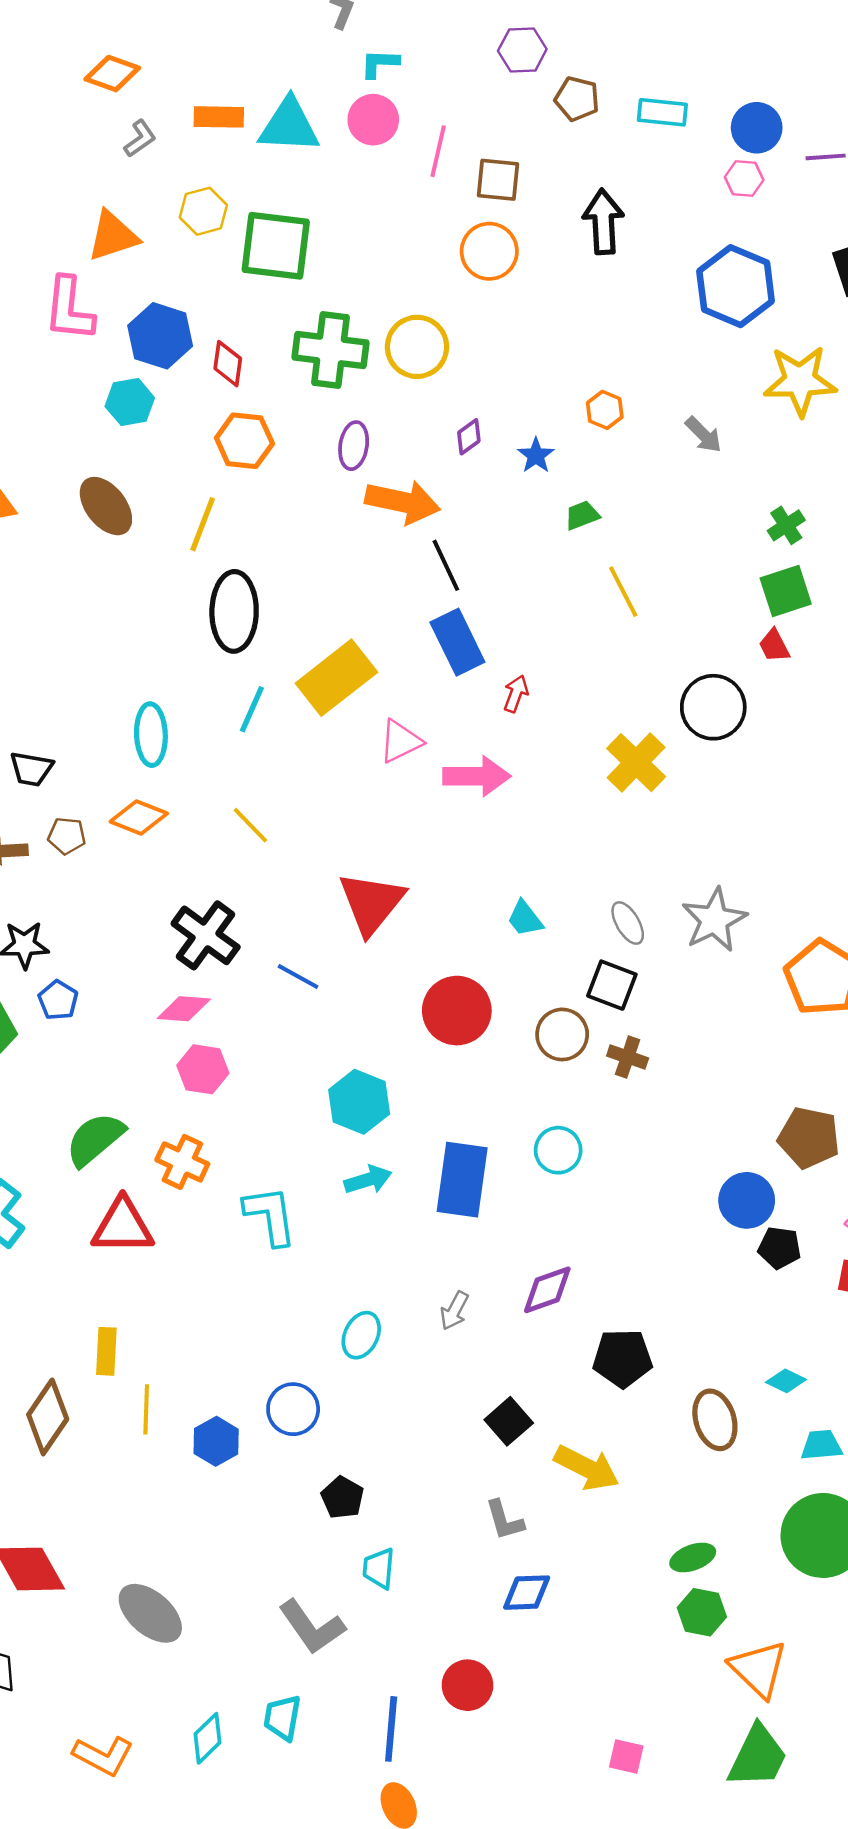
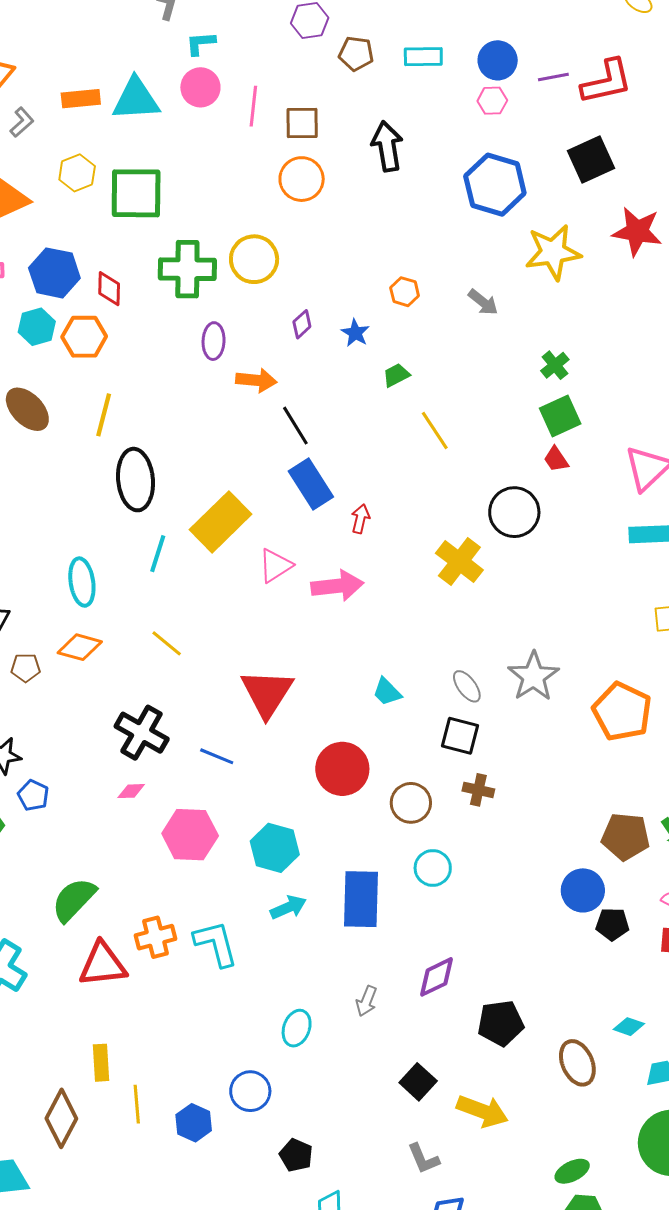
orange hexagon: (244, 441) -> (84, 337), moved
orange arrow: (403, 502) -> (256, 380), size x0.7
pink diamond: (184, 1009) -> (131, 791), size x0.7
brown circle: (562, 1034) -> (411, 803), moved
pink hexagon: (203, 1069) -> (190, 835), moved, size x1.4
orange cross: (182, 1162) -> (155, 937), moved, turned -33

